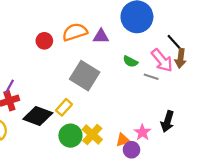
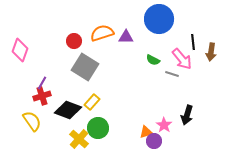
black line: (174, 42) -> (193, 42), turned 35
brown arrow: (181, 58) -> (211, 52), moved
gray square: (85, 76) -> (85, 67), moved
yellow cross: (92, 135) -> (79, 139), moved

